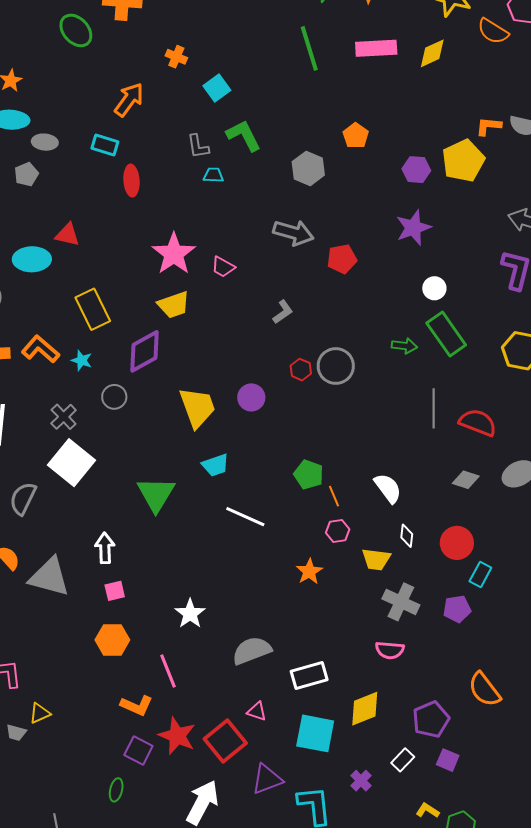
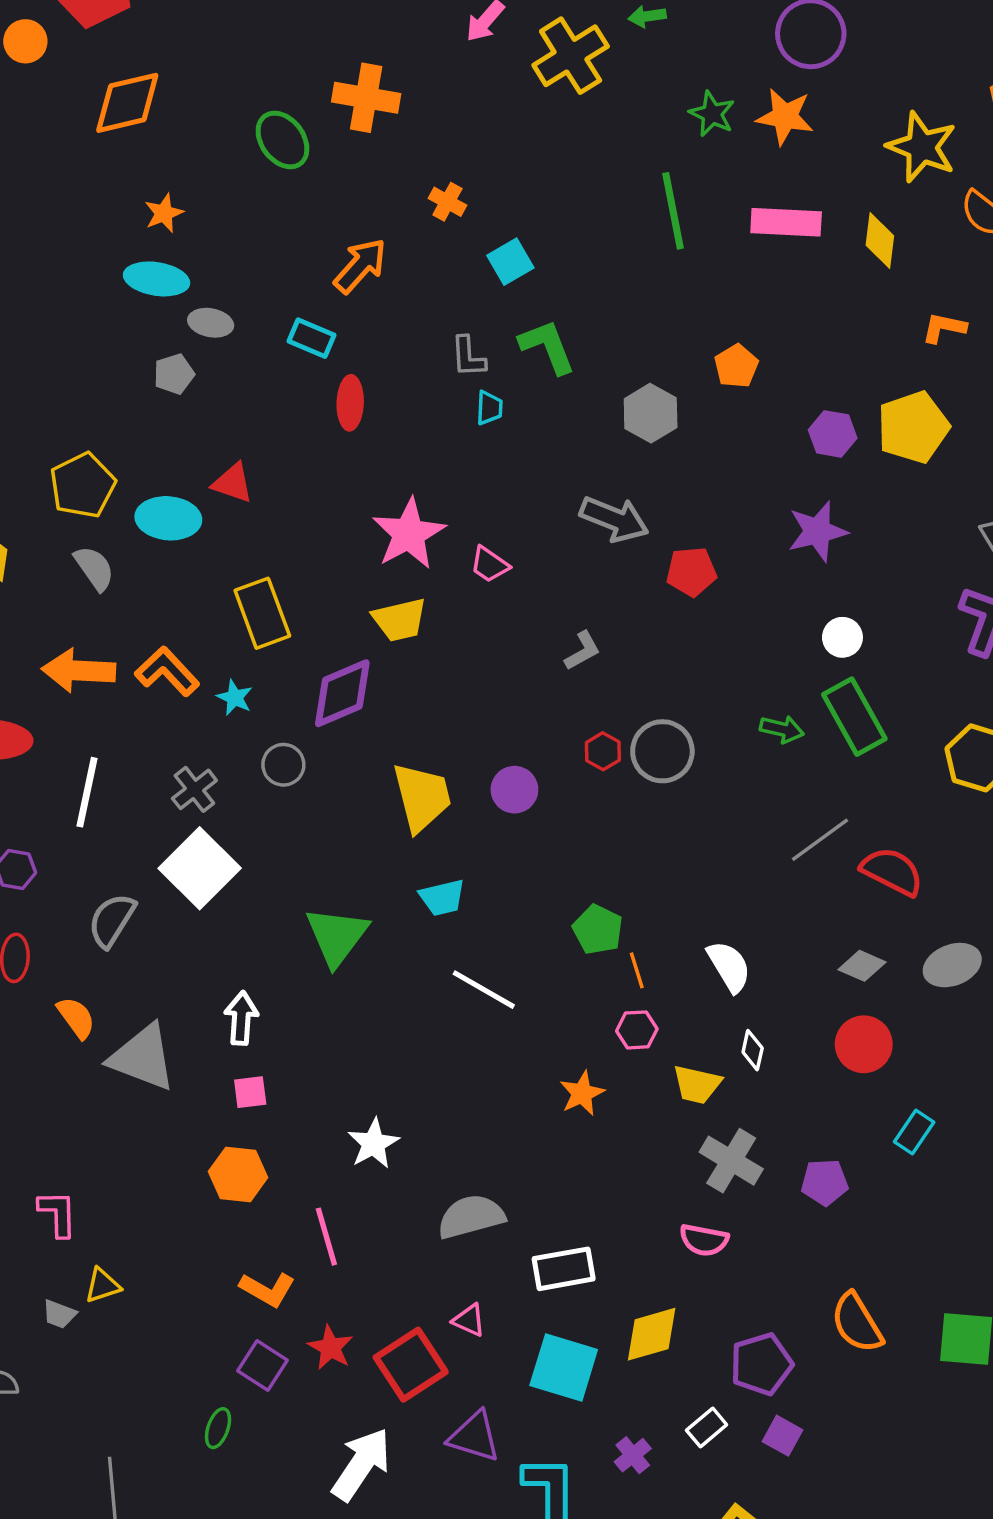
yellow diamond: (432, 53) -> (880, 241), turned -64
orange L-shape: (489, 126) -> (944, 328), moved
cyan trapezoid: (213, 175) -> (489, 408), turned 85
gray line: (434, 408) -> (820, 840), turned 48
red circle: (457, 543) -> (864, 1044), moved
cyan rectangle: (480, 575) -> (914, 1132), moved
red star: (177, 736) -> (330, 1348), size x0.7
purple triangle: (267, 779) -> (474, 1436), turned 32

